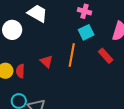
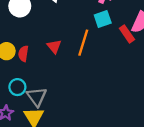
red rectangle: (106, 56) -> (127, 34), moved

